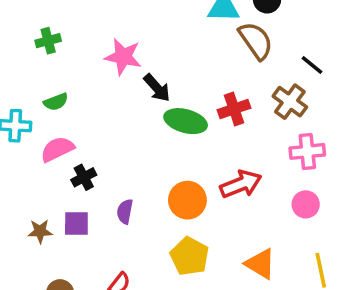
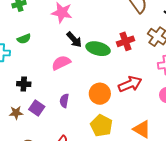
black arrow: (157, 88) -> (74, 40), moved
pink semicircle: (57, 149) -> (61, 63), moved
black cross: (84, 177) -> (24, 84), moved, turned 32
purple square: (76, 224) -> (37, 108), turned 35

